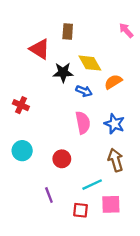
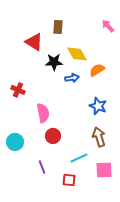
blue arrow: (84, 91) -> (72, 78), turned -32
pink semicircle: (83, 123) -> (43, 113), moved
cyan circle: (22, 151) -> (15, 142), moved
pink square: (111, 204) -> (104, 170), moved

